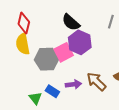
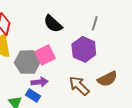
purple hexagon: (80, 42) -> (84, 49), moved
purple arrow: (73, 84) -> (40, 82), moved

